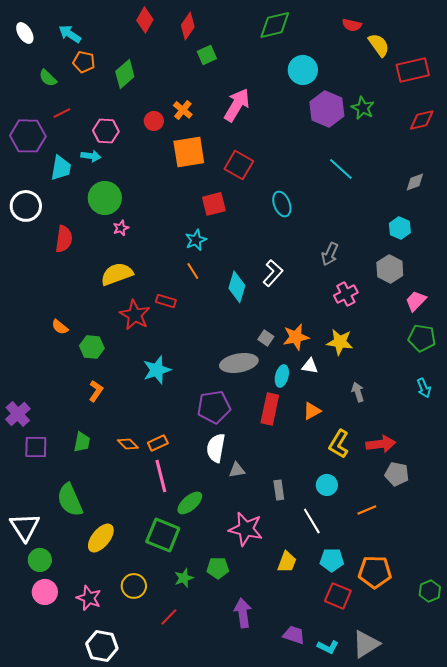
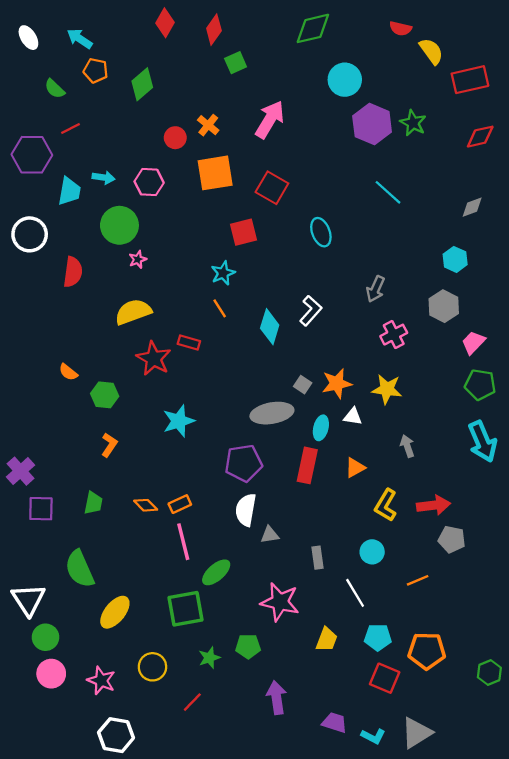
pink hexagon: (106, 131) -> (149, 182), moved
cyan arrow: (424, 388) -> (482, 442), size x1.8
green square: (163, 535) -> (185, 609), turned -32

